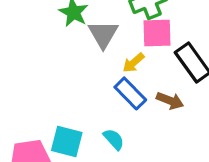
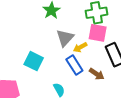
gray triangle: (103, 34) -> (65, 38), moved
cyan square: (67, 141) -> (34, 61), moved

